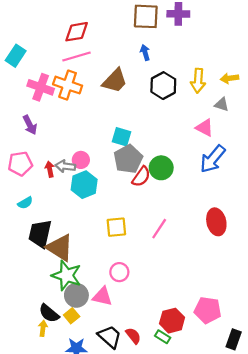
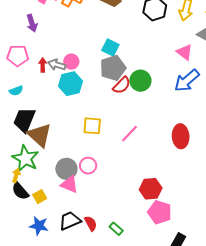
green star: (67, 275) -> (25, 158), moved
gray circle: (76, 295) -> (66, 169), moved
red hexagon: (172, 321) -> (151, 189), moved
yellow arrow: (43, 328) -> (16, 175), moved
black trapezoid: (110, 337) -> (70, 221), turned -75

